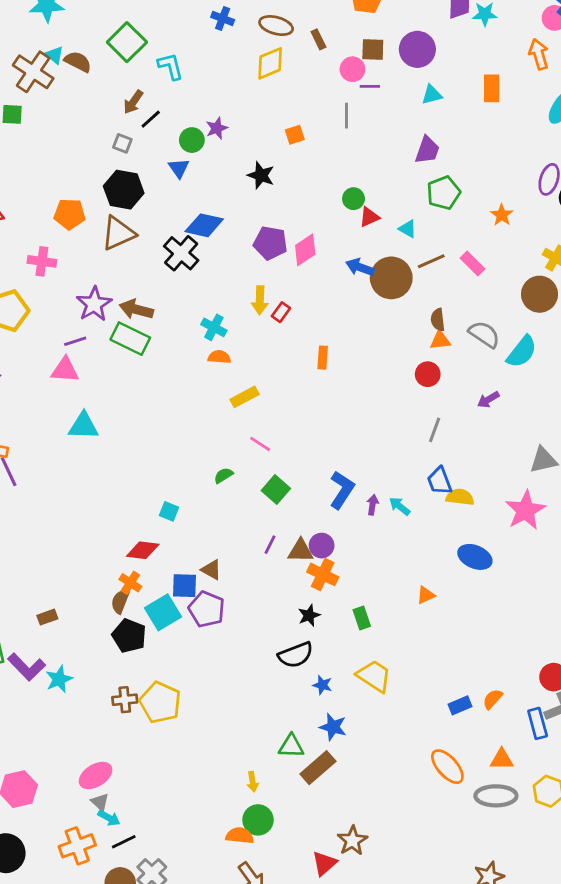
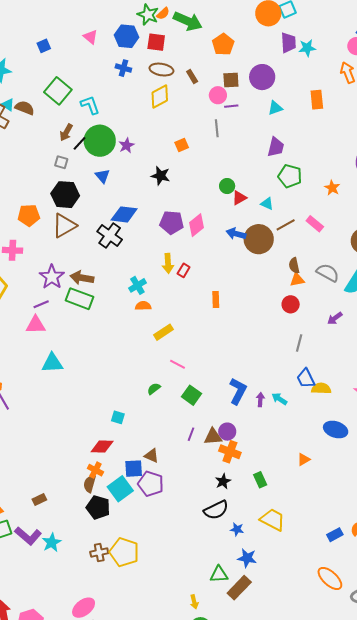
green circle: (192, 140) -> (100, 141), moved, size x1.8
green pentagon: (444, 193) -> (290, 176), turned -30
cyan cross: (214, 327) -> (137, 285), turned 36

